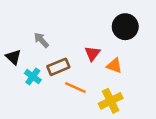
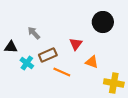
black triangle: (13, 57) -> (11, 47), turned -40
orange triangle: (114, 66) -> (92, 62), moved
yellow cross: (111, 101) -> (114, 83), moved, turned 36

